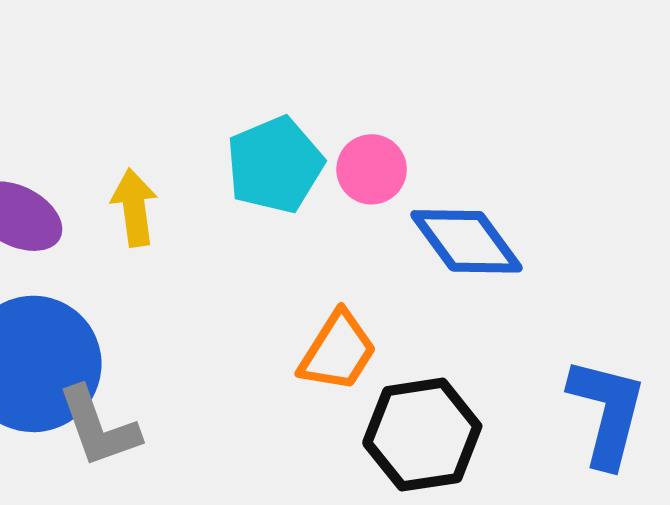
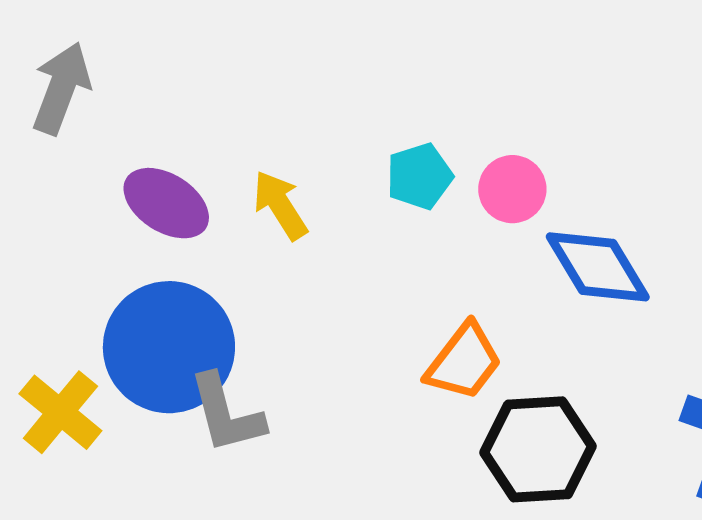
cyan pentagon: (275, 165) -> (419, 176), size x0.7
yellow arrow: (134, 208) -> (280, 205), turned -30

